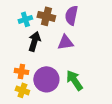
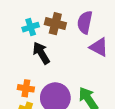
black arrow: (34, 41) -> (41, 53), turned -48
purple triangle: (65, 42) -> (99, 47), moved, turned 36

